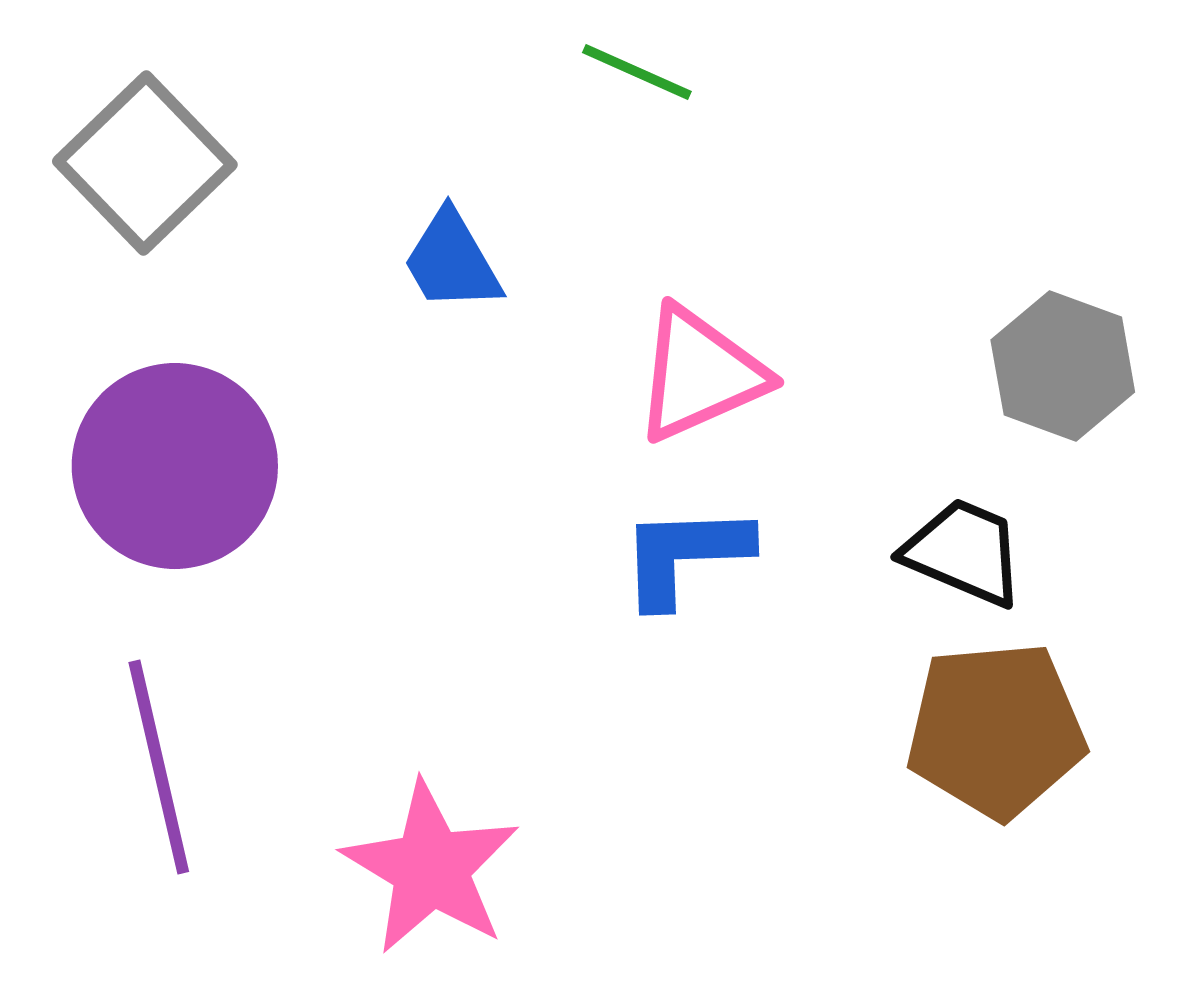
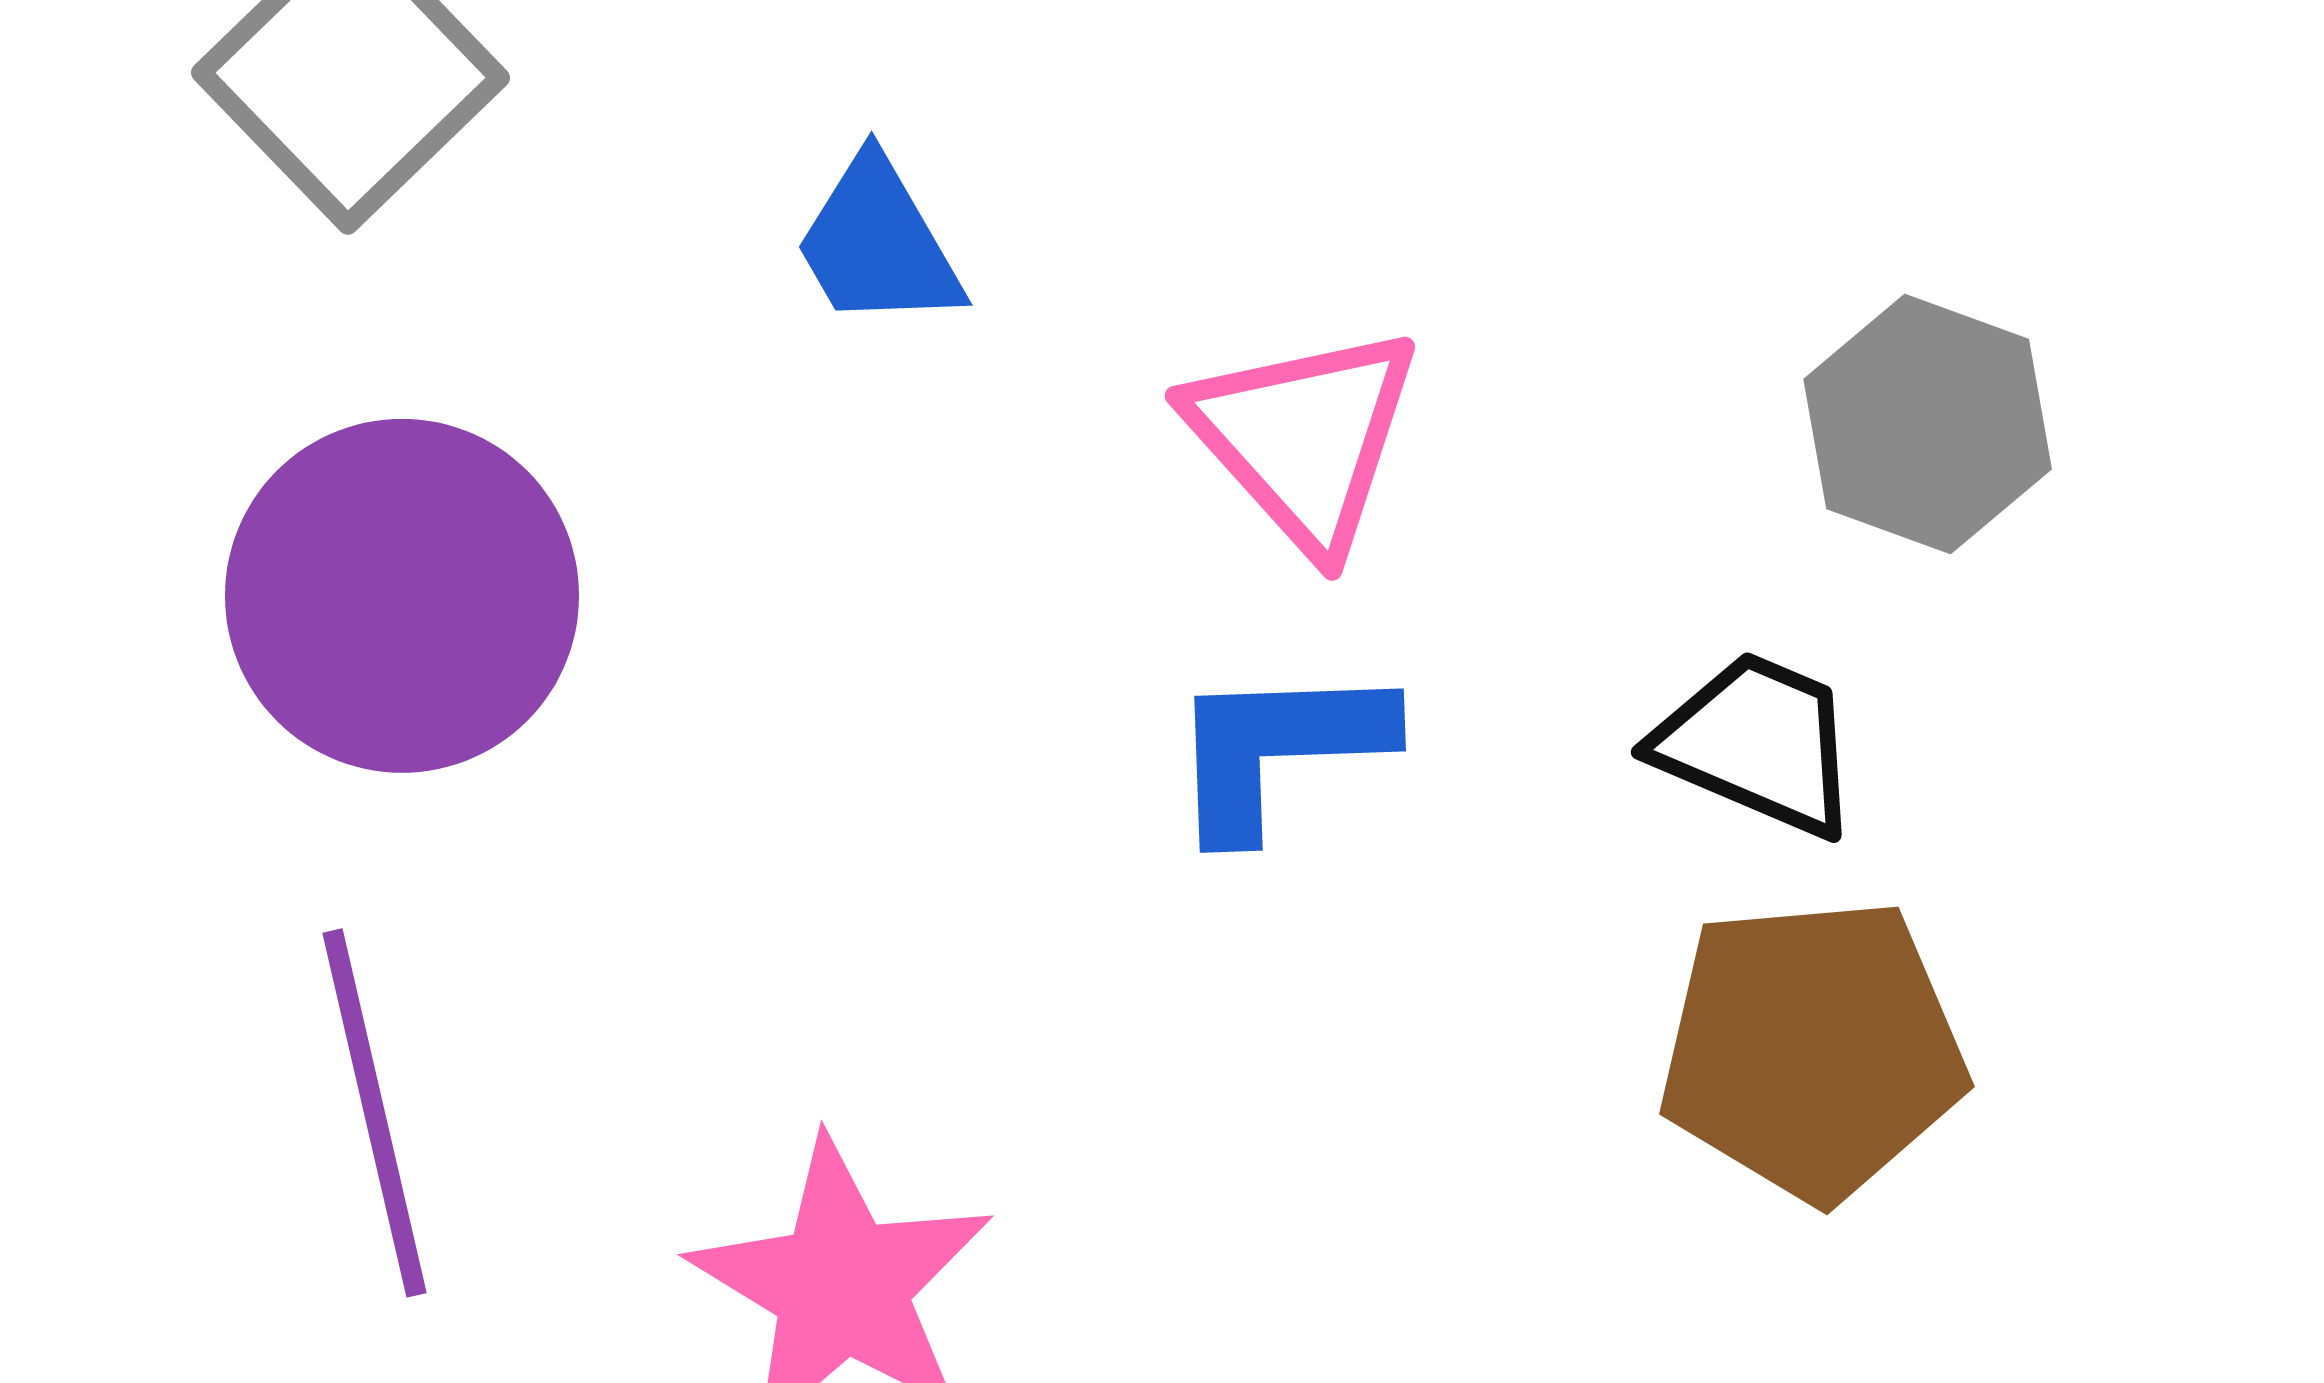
pink triangle: (700, 374) -> (1304, 438), turned -48

